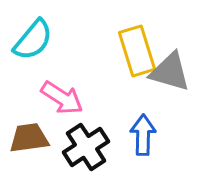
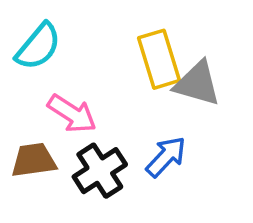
blue arrow: (143, 135) -> (166, 157), turned 42

